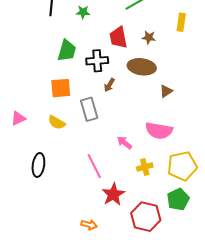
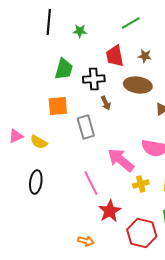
brown arrow: (109, 85) -> (106, 103), turned -56
yellow semicircle: (57, 122) -> (39, 142), moved
pink arrow: (125, 143) -> (121, 160), size x1.8

